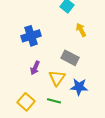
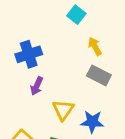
gray rectangle: (70, 58) -> (99, 75), moved
purple arrow: (35, 68) -> (37, 86), moved

